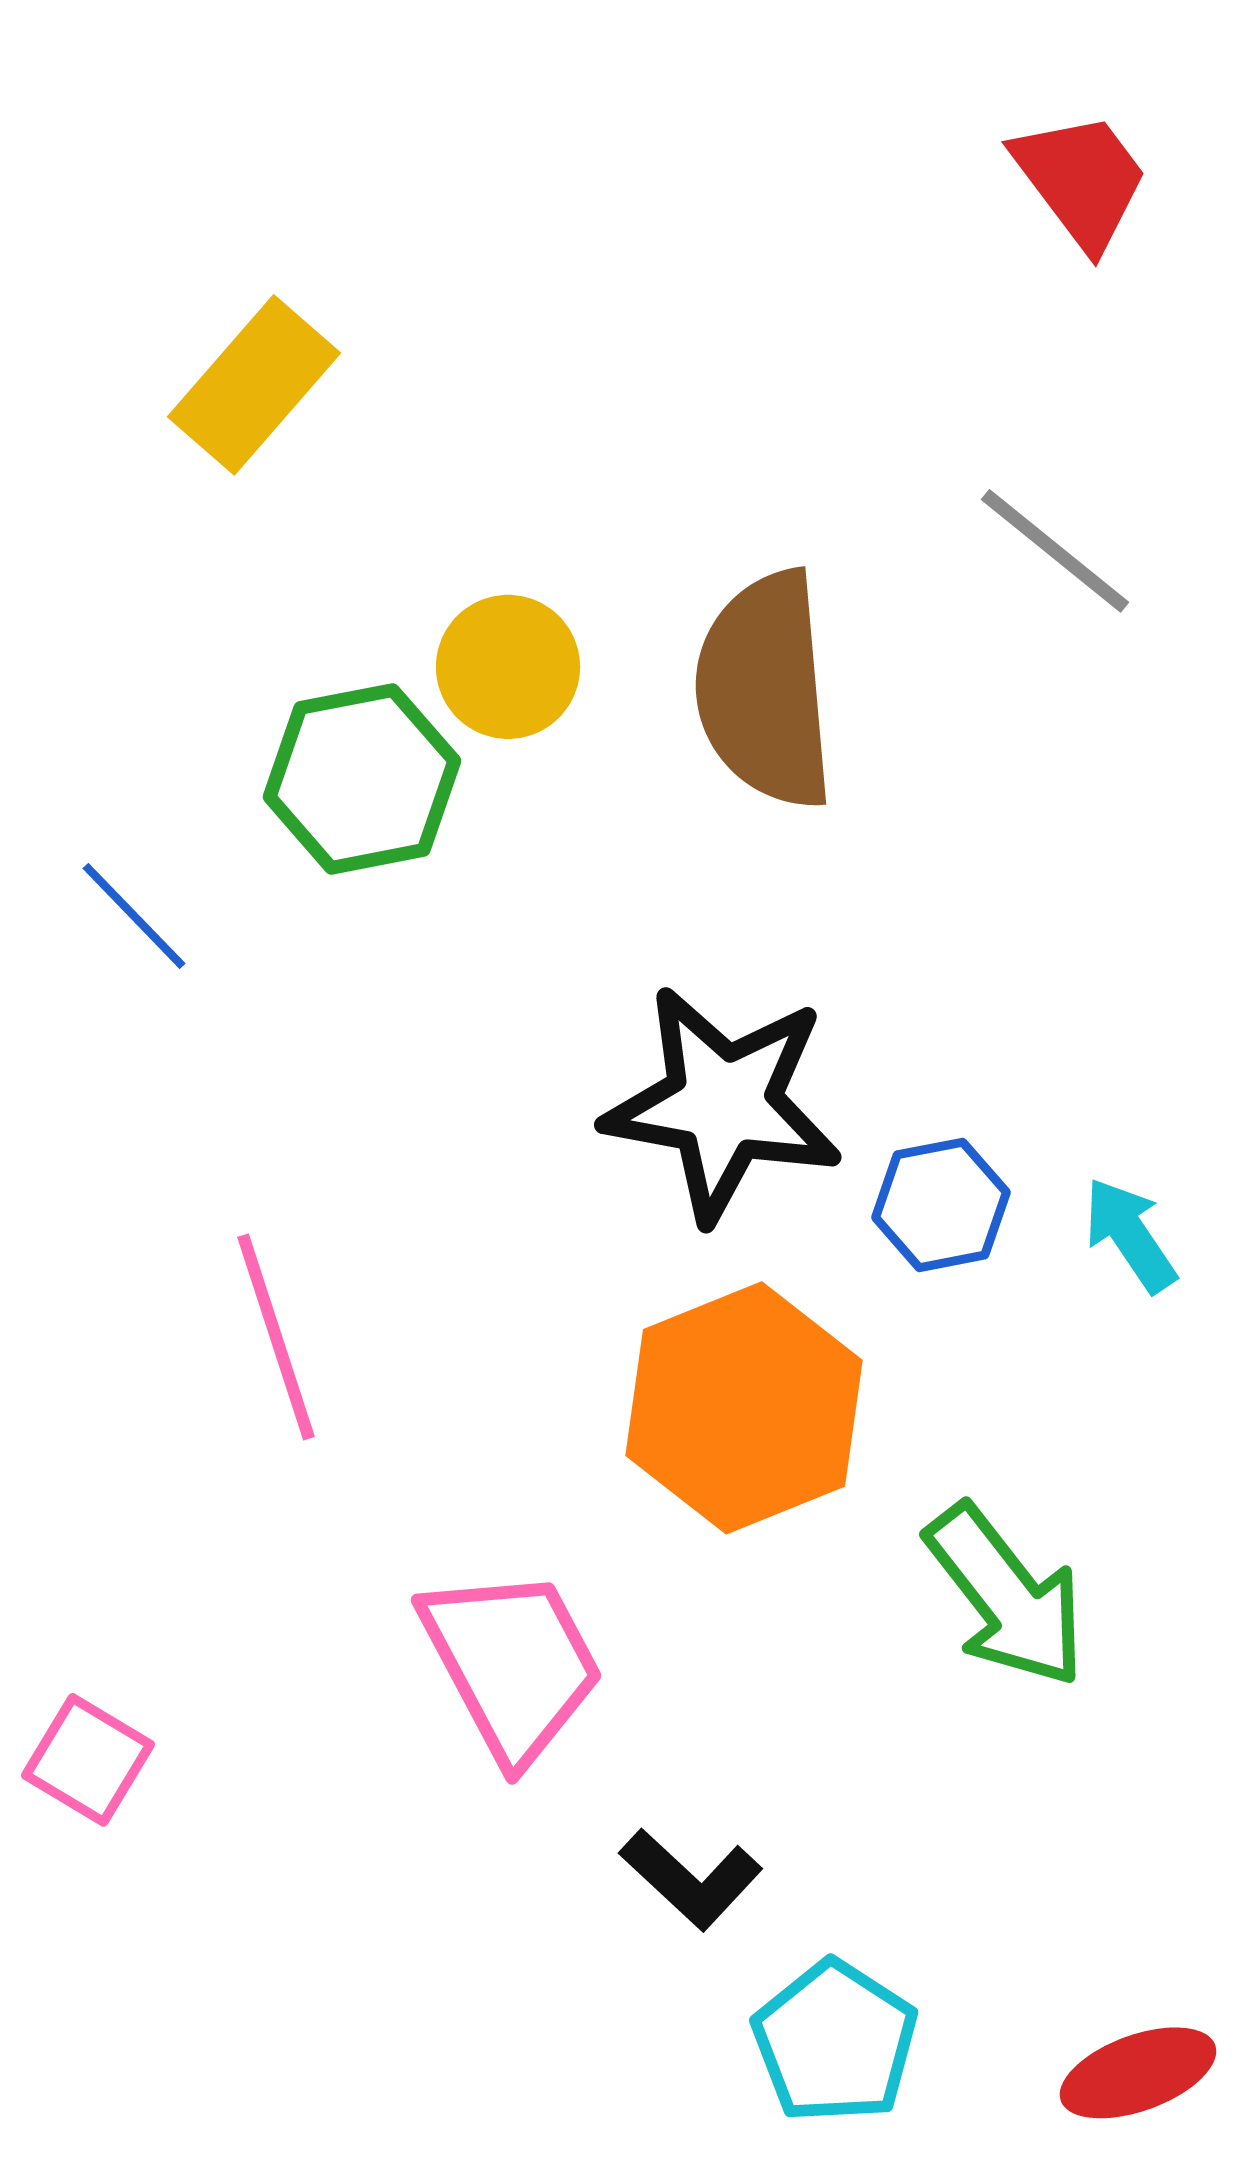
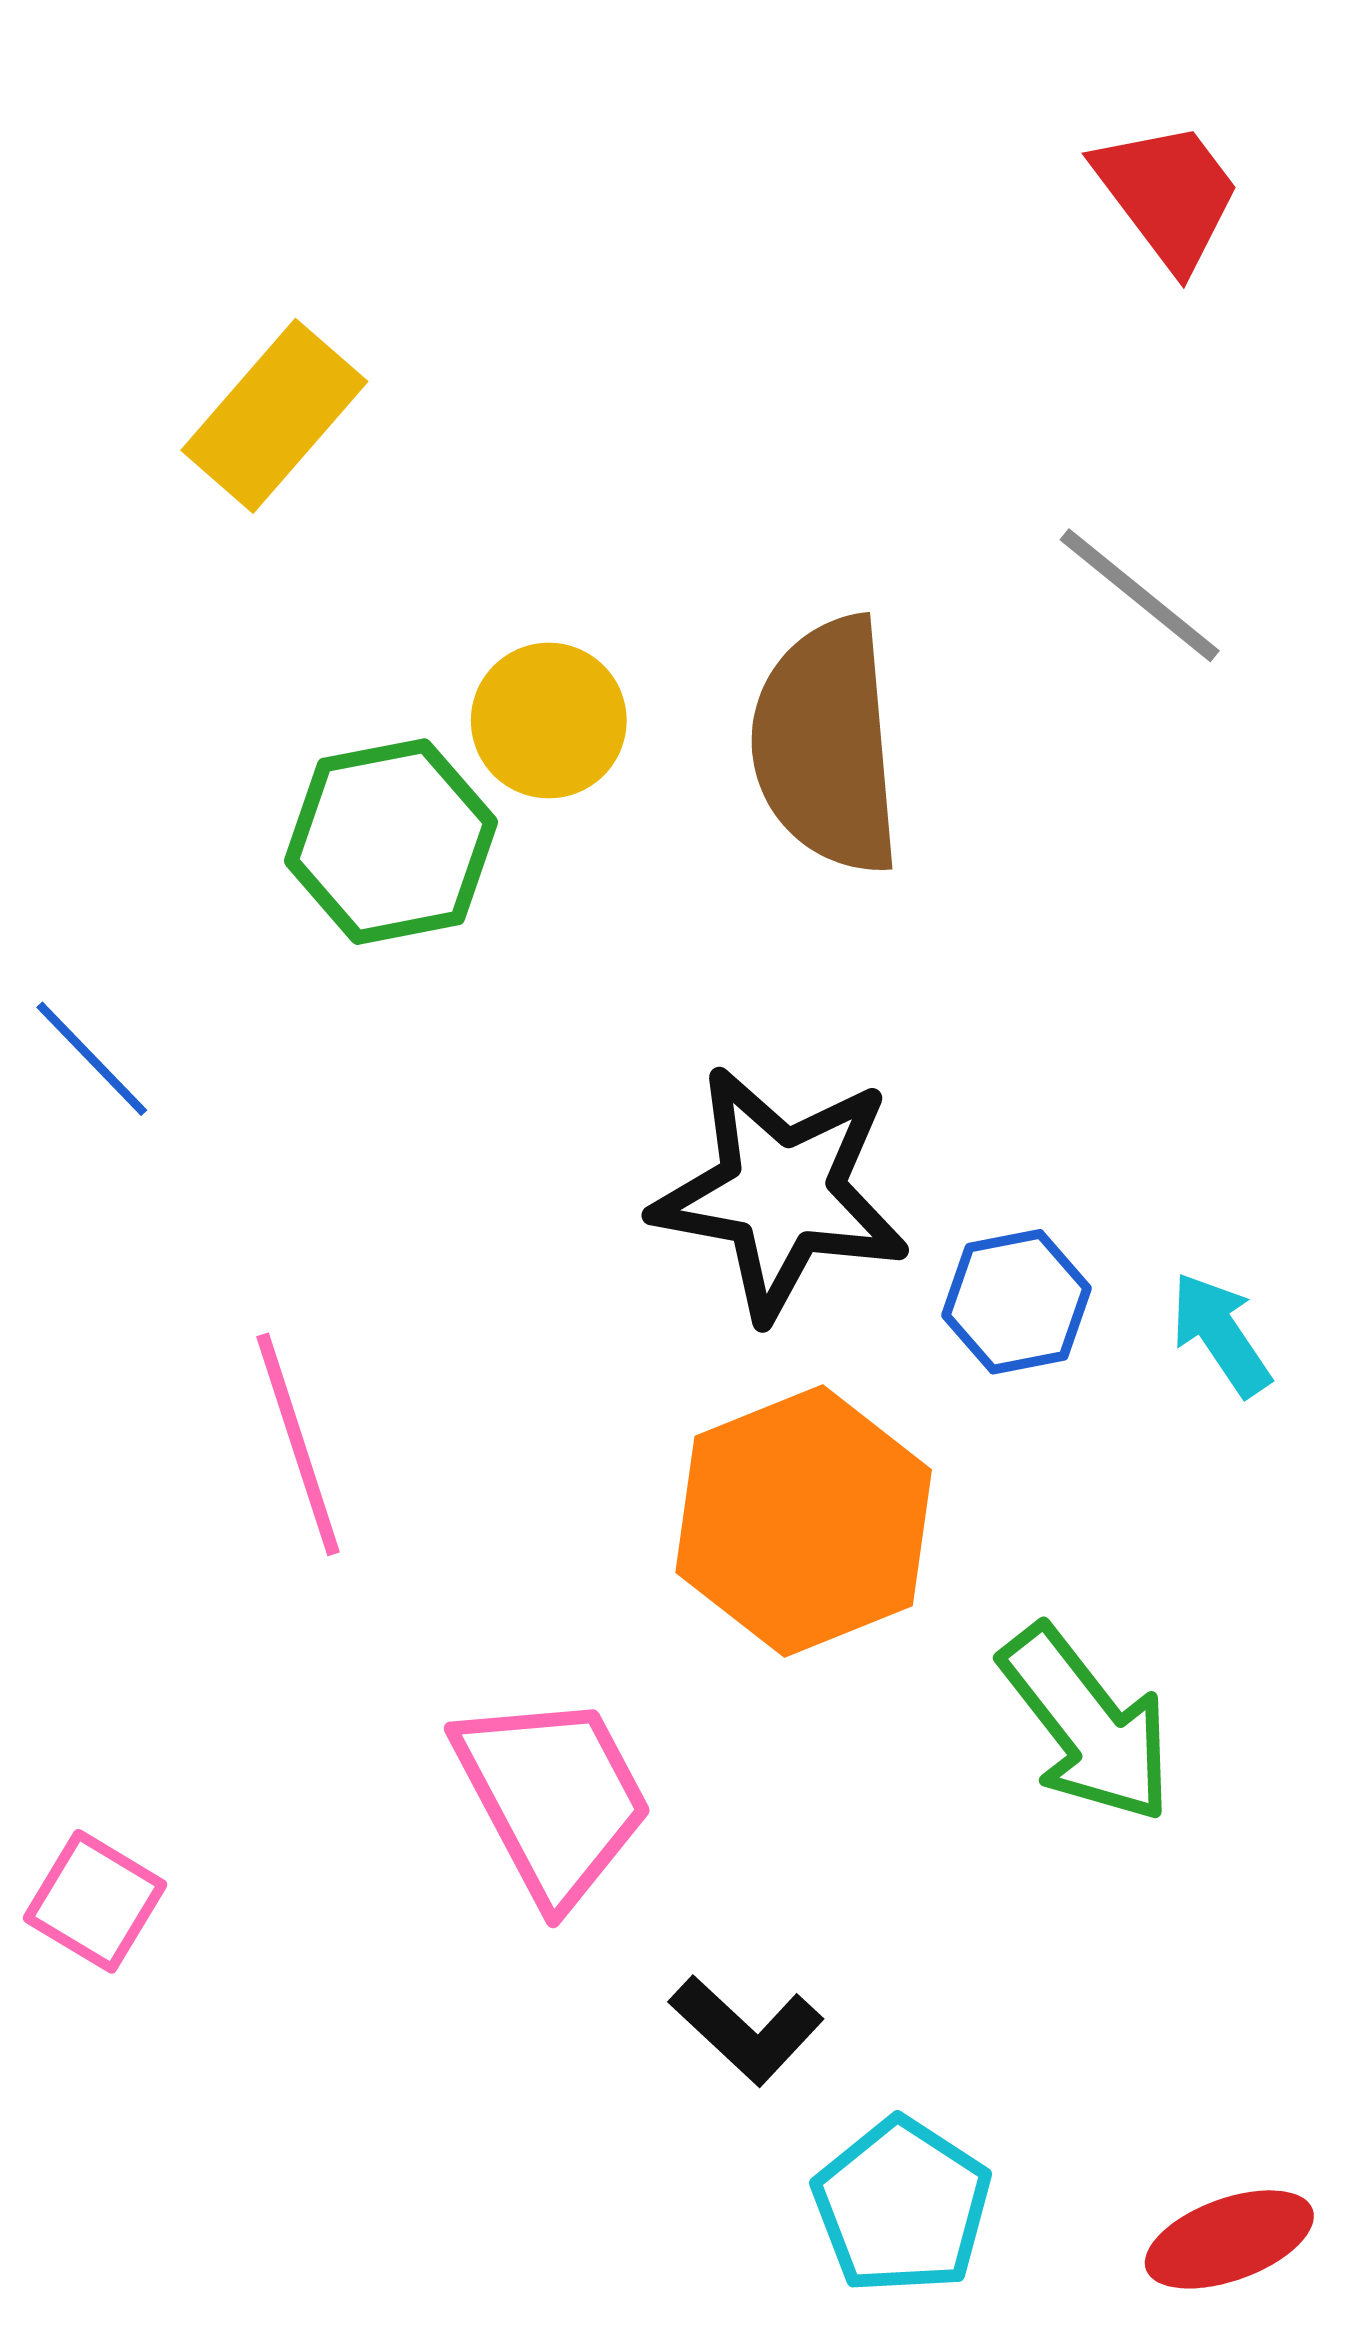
blue line: (134, 916) -> (92, 1059), moved

